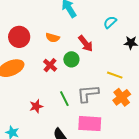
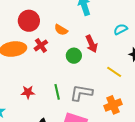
red cross: (50, 65) -> (41, 45), moved
yellow line: (115, 75) -> (114, 72), moved

